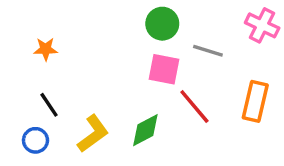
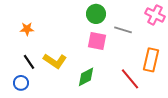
red line: (194, 107) -> (130, 79), moved
yellow L-shape: (93, 134) -> (55, 61), moved, turned 70

